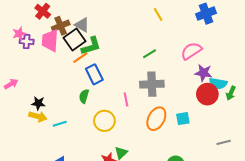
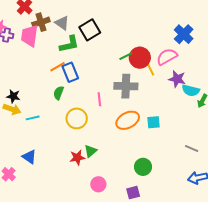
blue cross: (206, 14) -> (184, 34), moved, turned -30
yellow line: (158, 15) -> (150, 69), moved
black square: (74, 39) -> (90, 30), moved
orange line: (80, 58) -> (57, 67), moved
red circle: (207, 94) -> (140, 58), moved
orange ellipse: (156, 119) -> (128, 120), turned 30
gray line: (224, 142) -> (192, 149), turned 32

